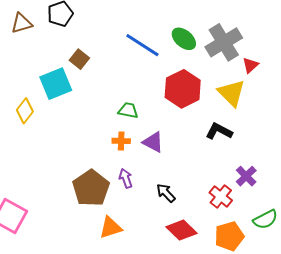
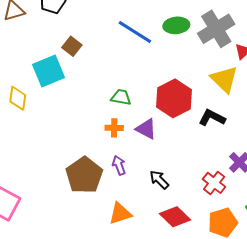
green ellipse: (184, 39) -> (176, 25), turned -45
red hexagon: (183, 89) -> (174, 98), moved
yellow diamond: (25, 111) -> (18, 98), turned -30
orange triangle: (111, 227) -> (120, 213), moved

